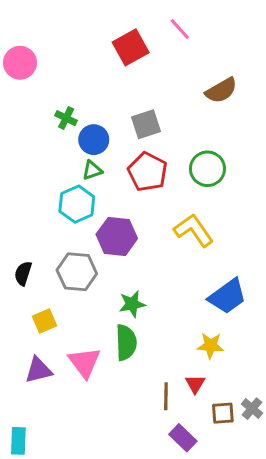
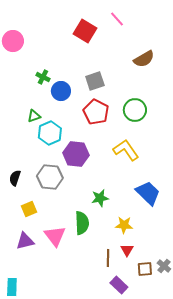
red square: (131, 47) -> (85, 31), turned -30
green triangle: (92, 170) -> (34, 116), moved
blue trapezoid: (227, 296) -> (148, 193), turned -100
green star: (132, 304) -> (100, 198), moved
yellow star: (211, 346) -> (124, 225), moved

